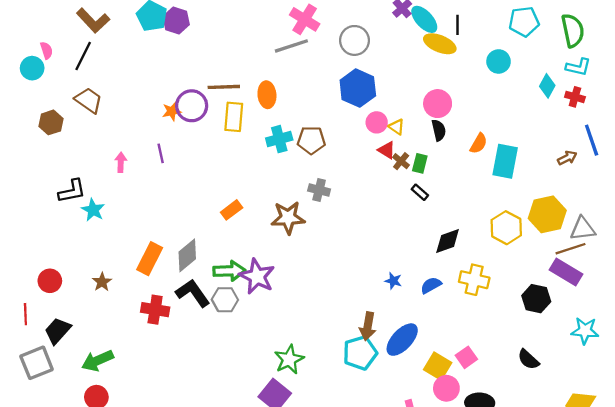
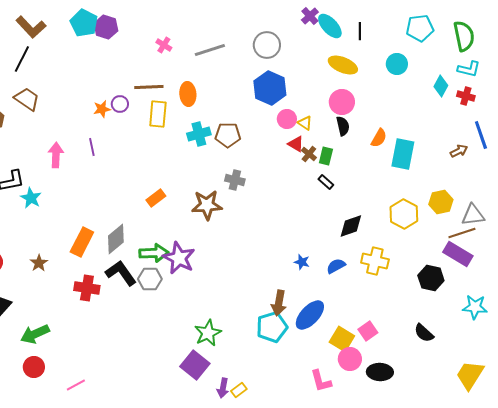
pink cross: (305, 19) -> (164, 45), moved, size x0.6
yellow ellipse: (440, 44) -> (343, 65), moved
purple circle: (192, 106) -> (120, 104), size x0.6
pink arrow: (121, 162) -> (56, 155), size x1.4
yellow hexagon: (547, 214) -> (441, 202), size x0.7

